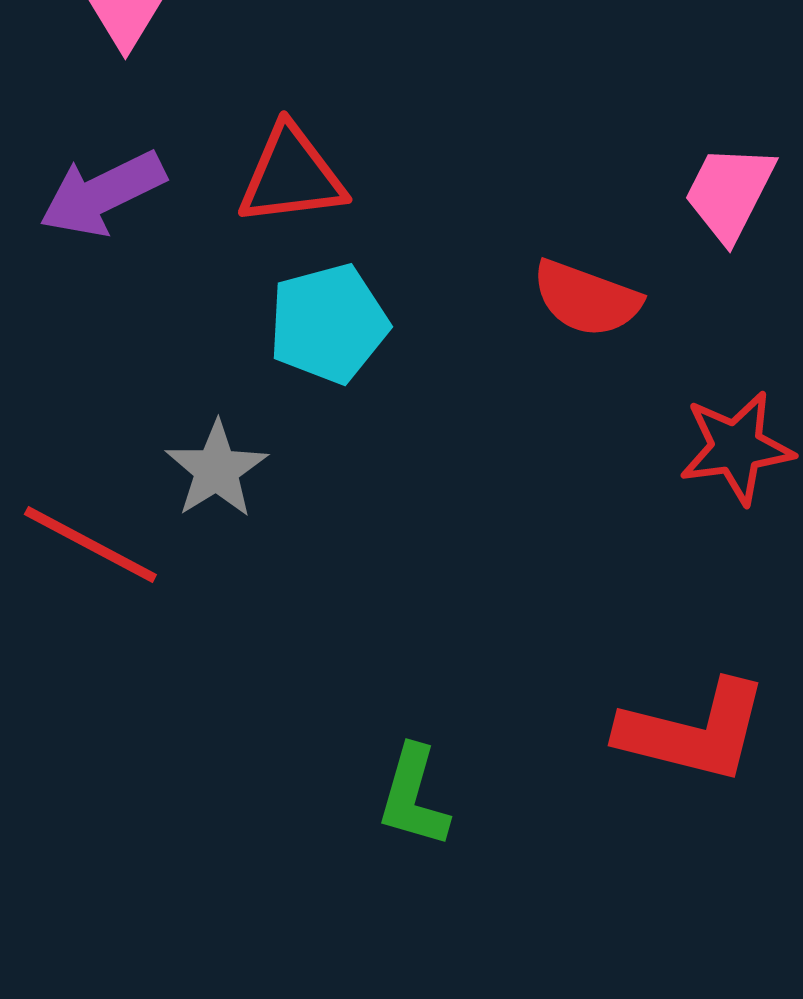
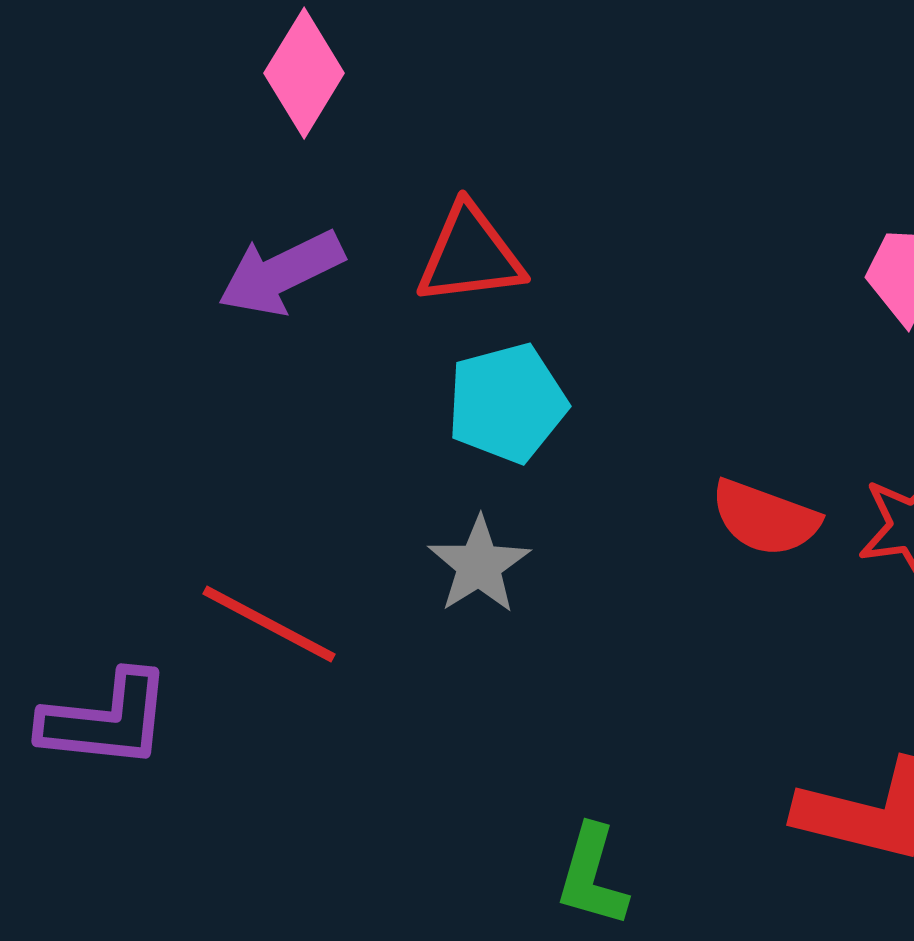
red semicircle: (586, 299) -> (765, 518), moved
gray star: (216, 470) -> (479, 565), moved

